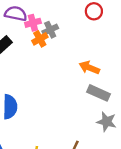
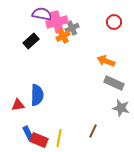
red circle: (94, 11) -> (114, 22), moved
pink cross: (33, 23) -> (57, 22), size x1.5

